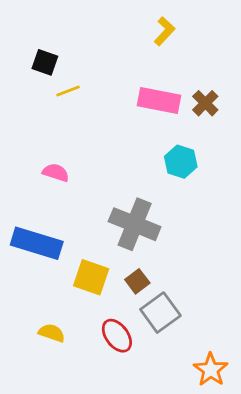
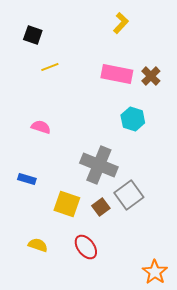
black square: (45, 62) -> (33, 35), moved
blue rectangle: (37, 243) -> (27, 179), size x0.5
gray square: (160, 313) -> (129, 195), moved

